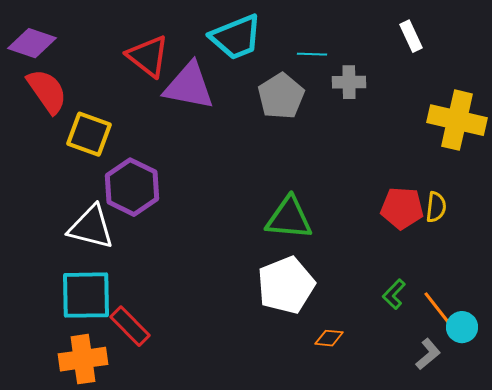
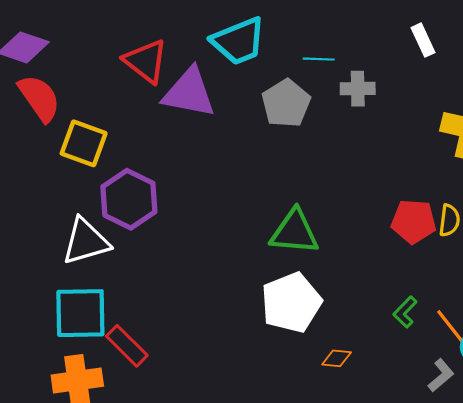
white triangle: (91, 227) -> (86, 241), turned -30

